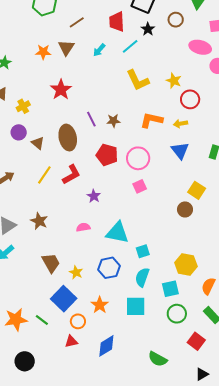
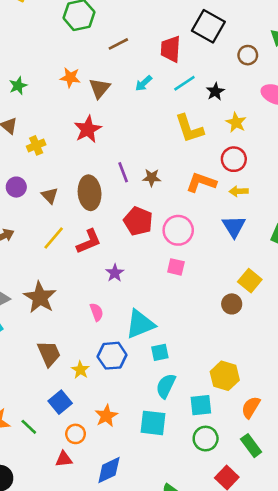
black star: (148, 29) -> (215, 91), moved
brown triangle: (66, 48) -> (100, 88), moved
yellow star: (174, 81) -> (236, 122), moved
red circle: (190, 99) -> (234, 159), moved
purple circle: (19, 132) -> (16, 187), moved
pink square: (140, 186) -> (176, 267), turned 32
brown star: (39, 221) -> (40, 297), size x1.4
pink semicircle: (83, 227) -> (96, 312), turned 72
cyan triangle: (117, 233) -> (140, 324), turned -40
cyan square: (143, 251) -> (160, 352), moved
blue hexagon: (109, 268) -> (112, 356), moved
blue square: (64, 299) -> (60, 402), size x0.7

